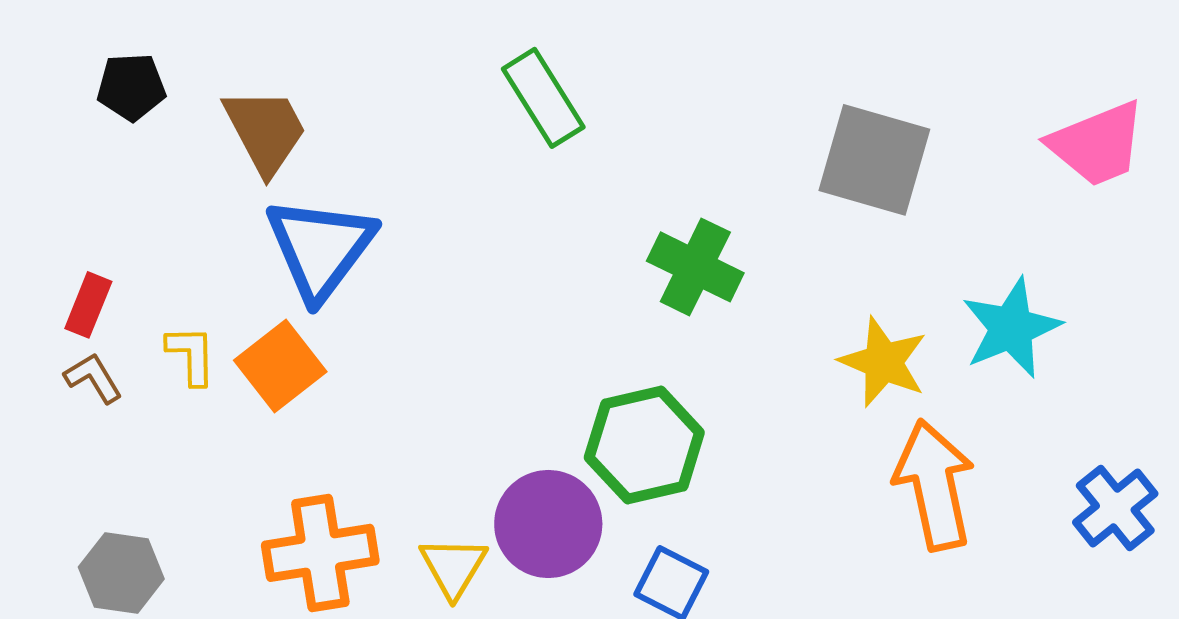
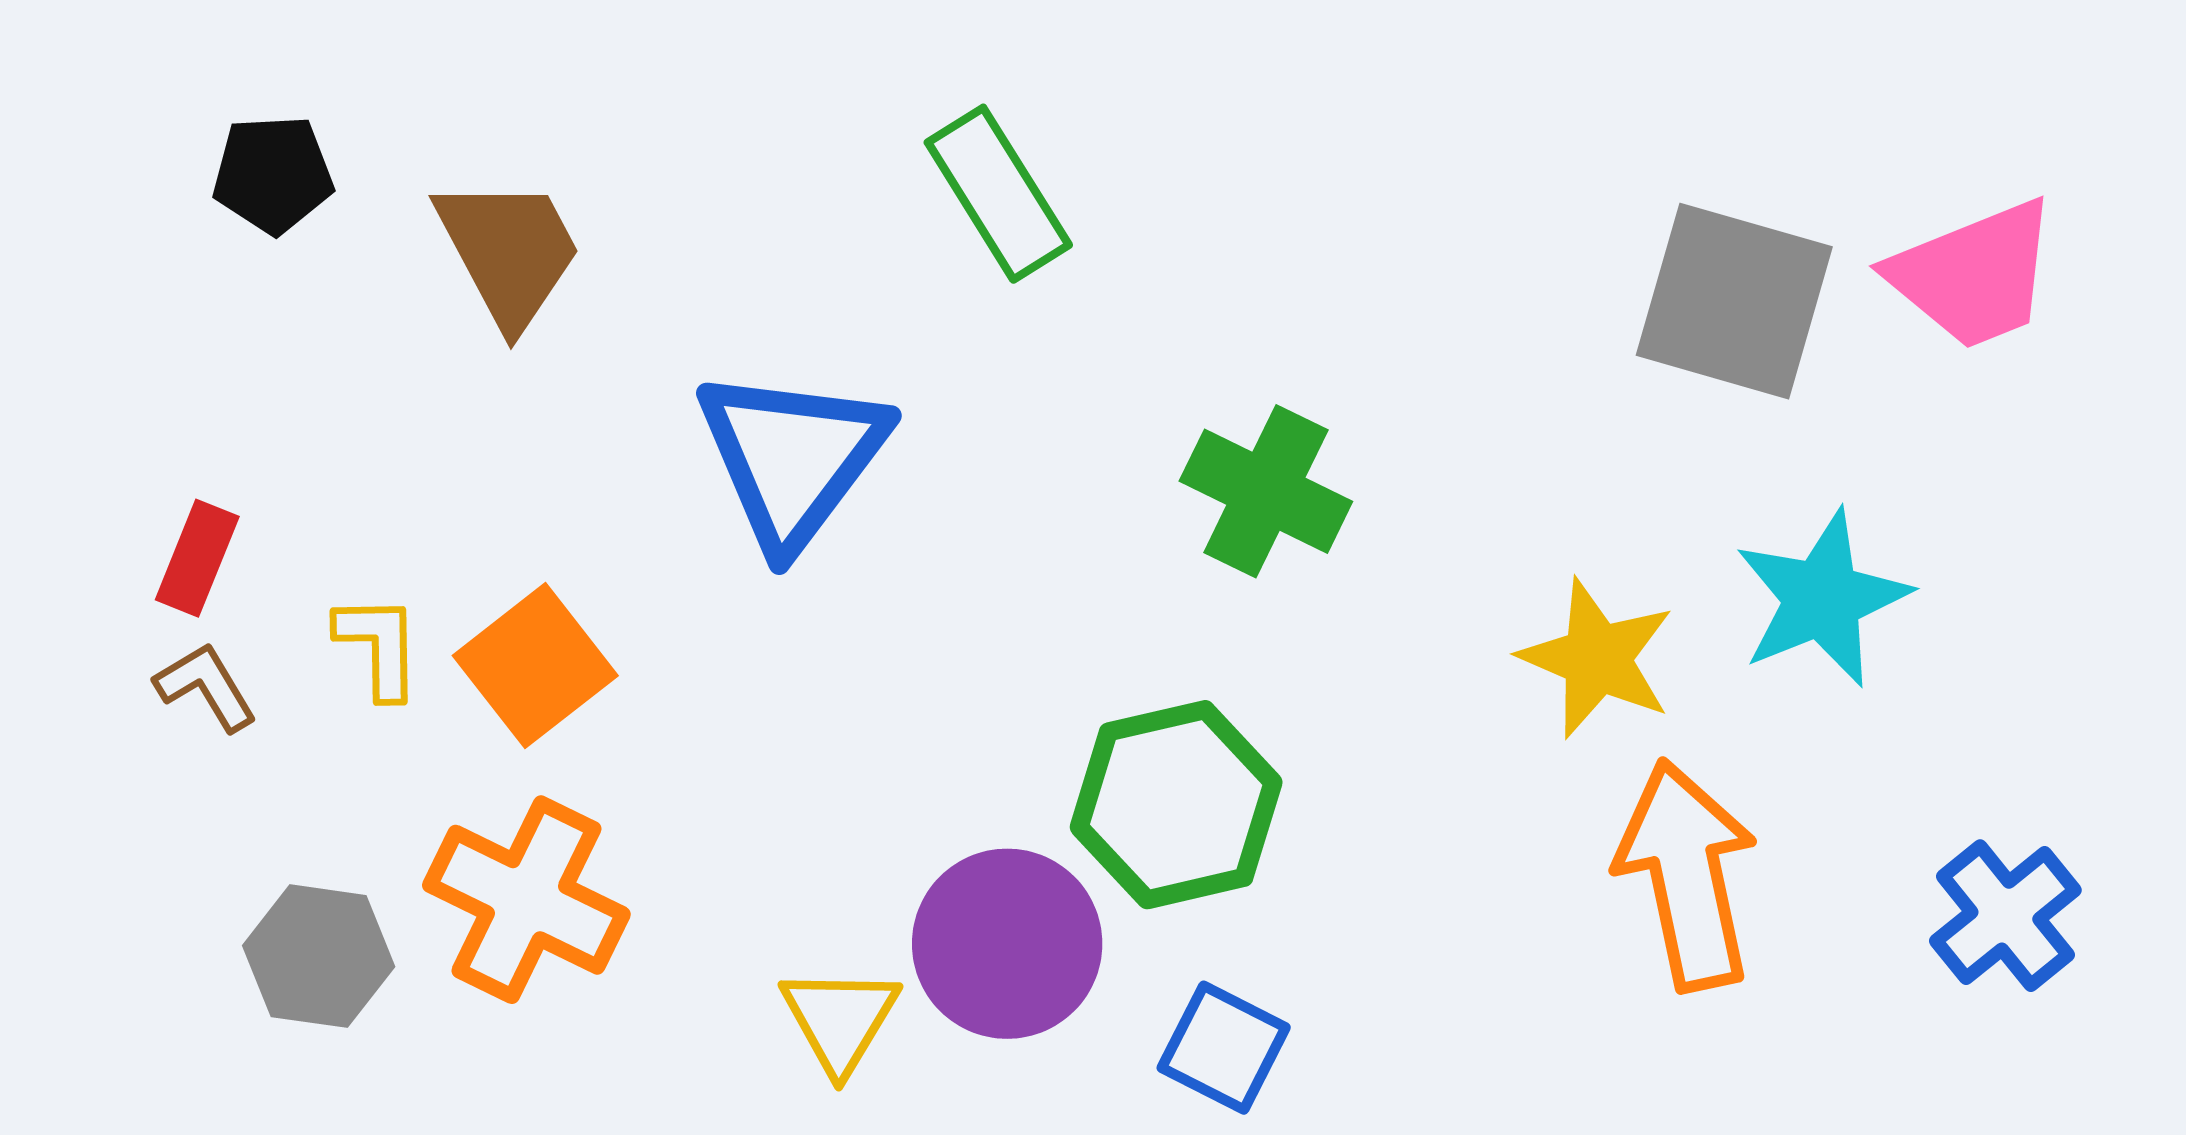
gray square: (874, 160) -> (1734, 301), moved
blue triangle: (320, 248) -> (792, 458), moved
orange cross: (320, 553) -> (526, 900), moved, turned 35
gray hexagon: (121, 573) -> (319, 956), moved

